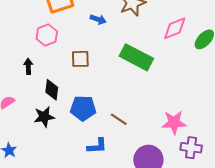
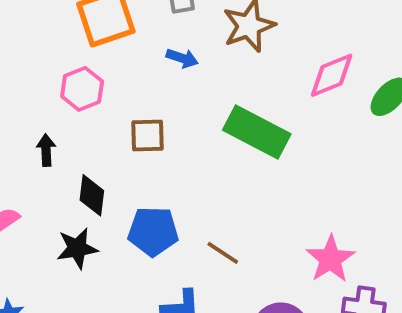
pink star: (174, 123) -> (330, 259), turned -30

